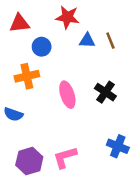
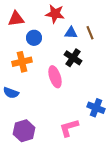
black cross: (105, 92) -> (73, 58), moved
blue cross: (118, 146) -> (96, 108), moved
pink L-shape: (65, 157) -> (69, 128), moved

